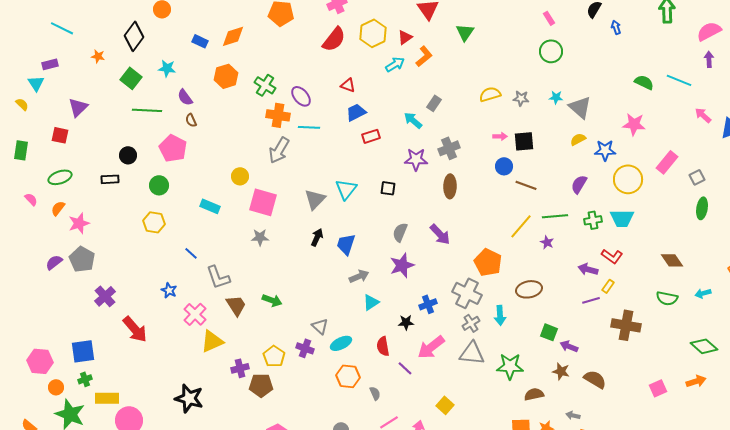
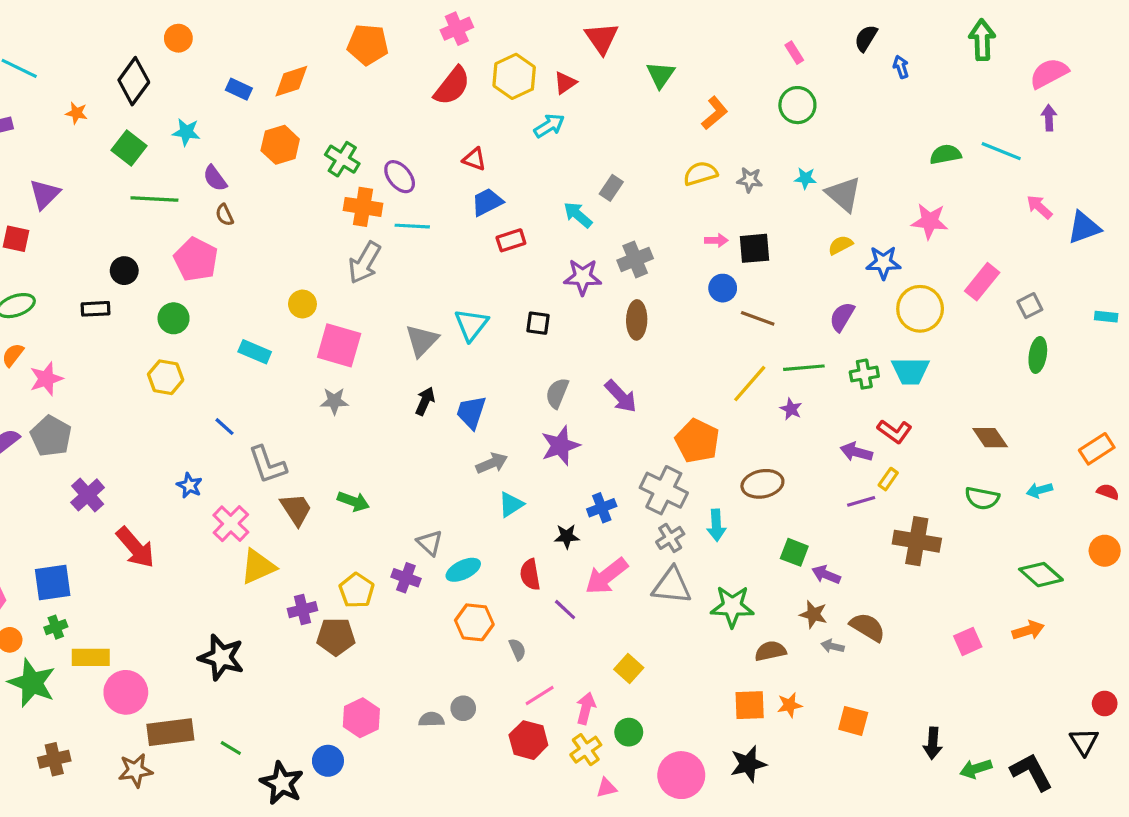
orange L-shape: (424, 56) -> (715, 113), moved
green semicircle: (644, 82) -> (945, 154), turned -36
gray arrow: (573, 415) -> (832, 646), moved

